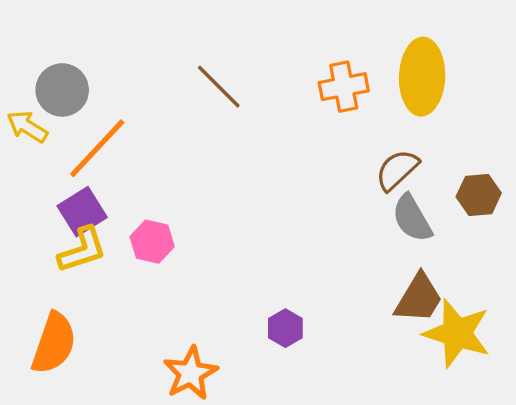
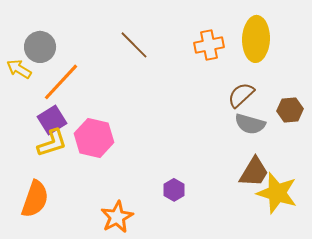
gray semicircle: (412, 218) -> (250, 124), turned -44
pink hexagon: (152, 242) -> (94, 138), size x1.5

